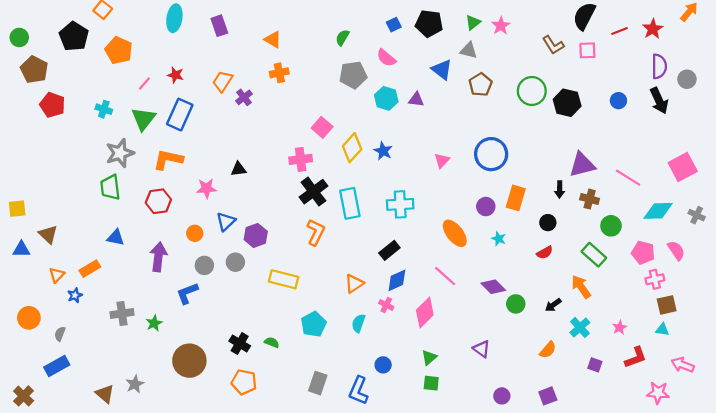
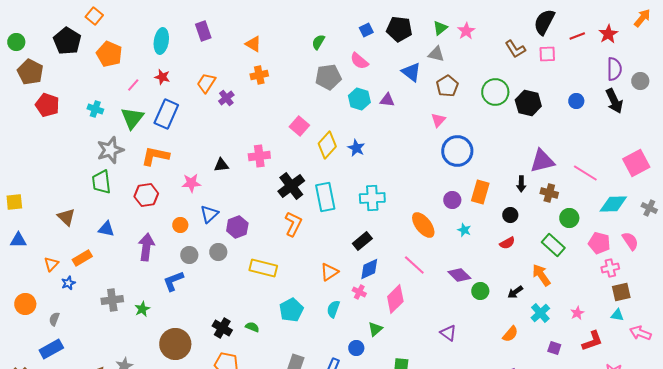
cyan ellipse: (174, 18) -> (161, 41), moved
pink cross: (301, 159) -> (259, 156), moved
pink triangle: (442, 161) -> (438, 120), moved
brown triangle: (48, 234) -> (66, 217), moved
green triangle: (429, 357) -> (375, 329), moved
pink arrow: (683, 365) -> (640, 333), moved

